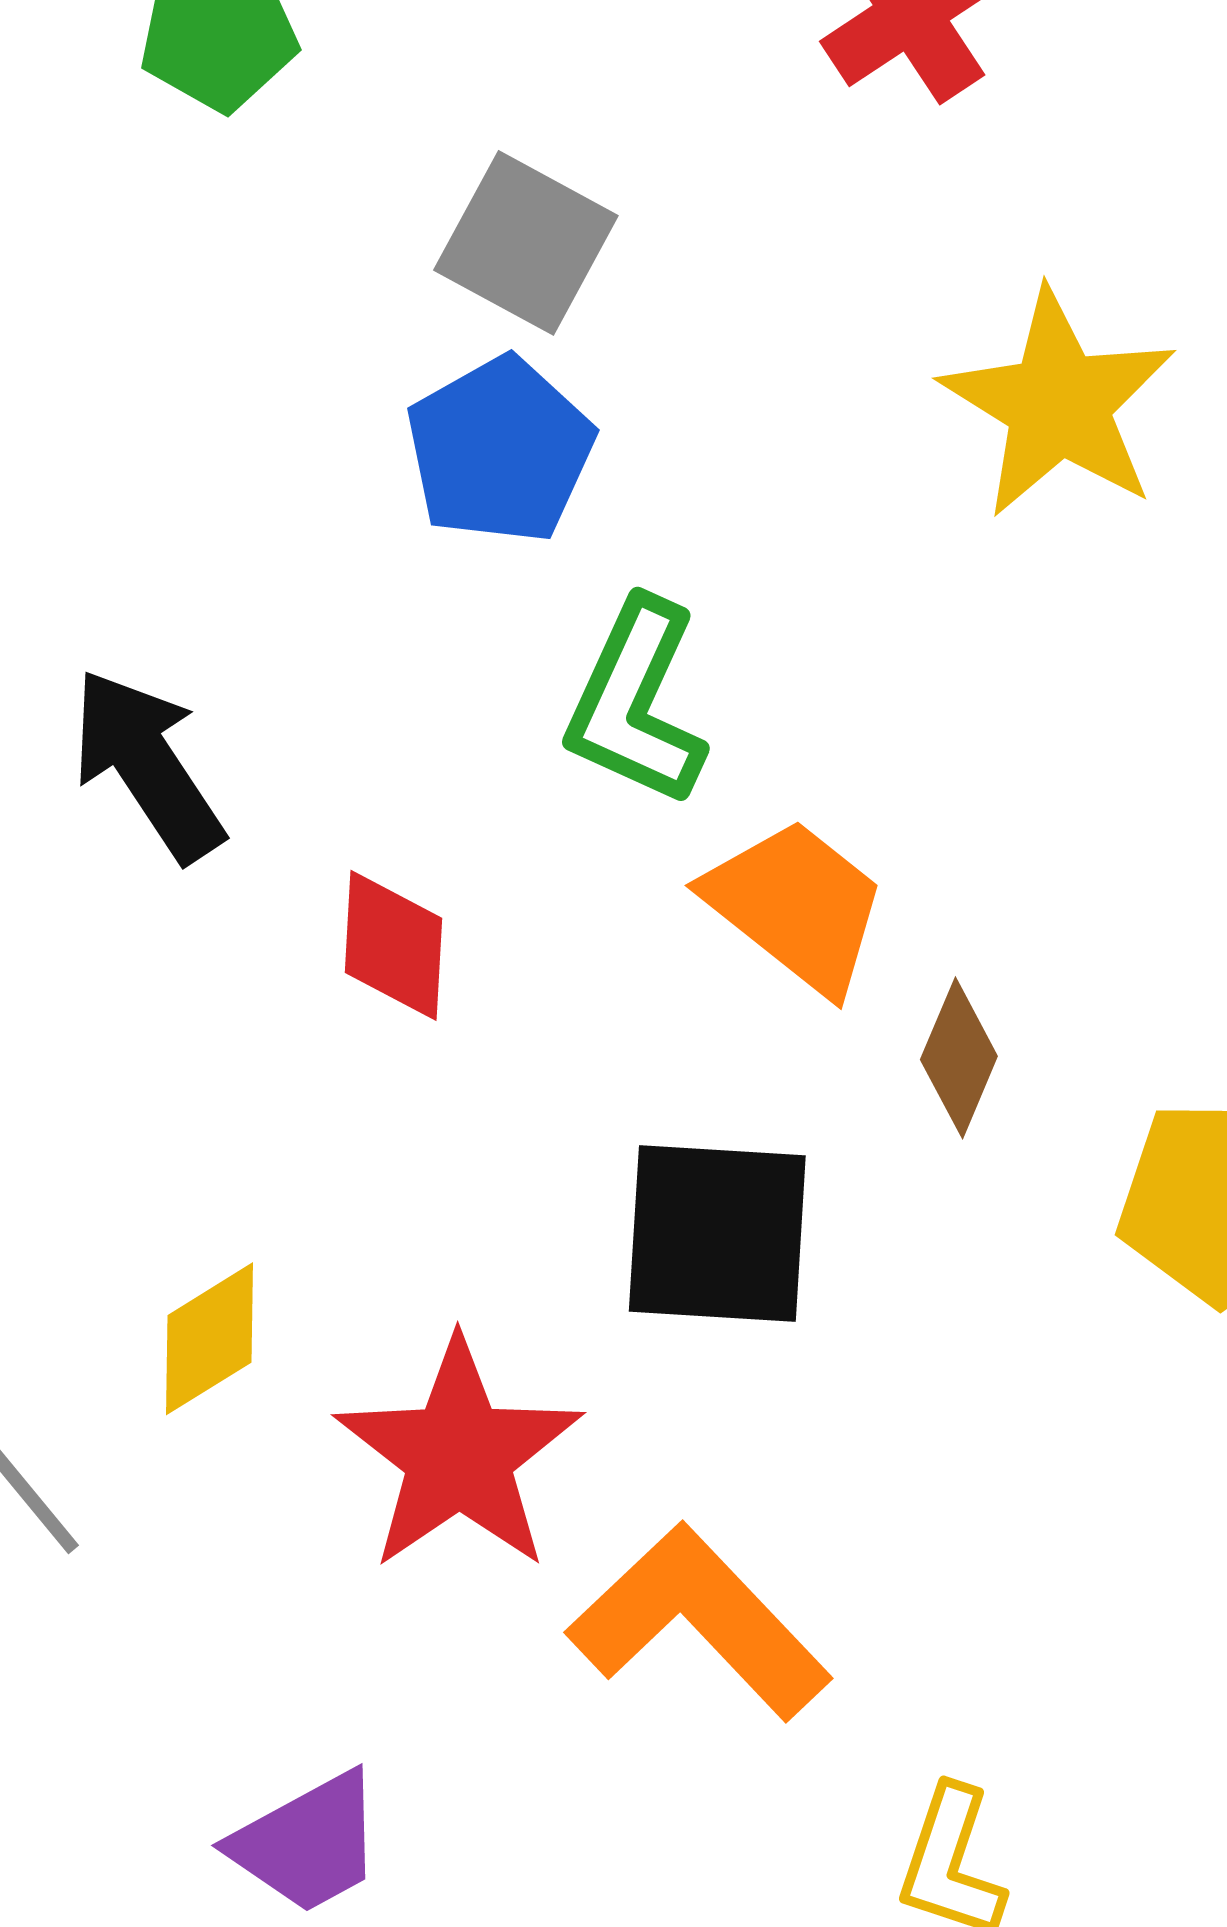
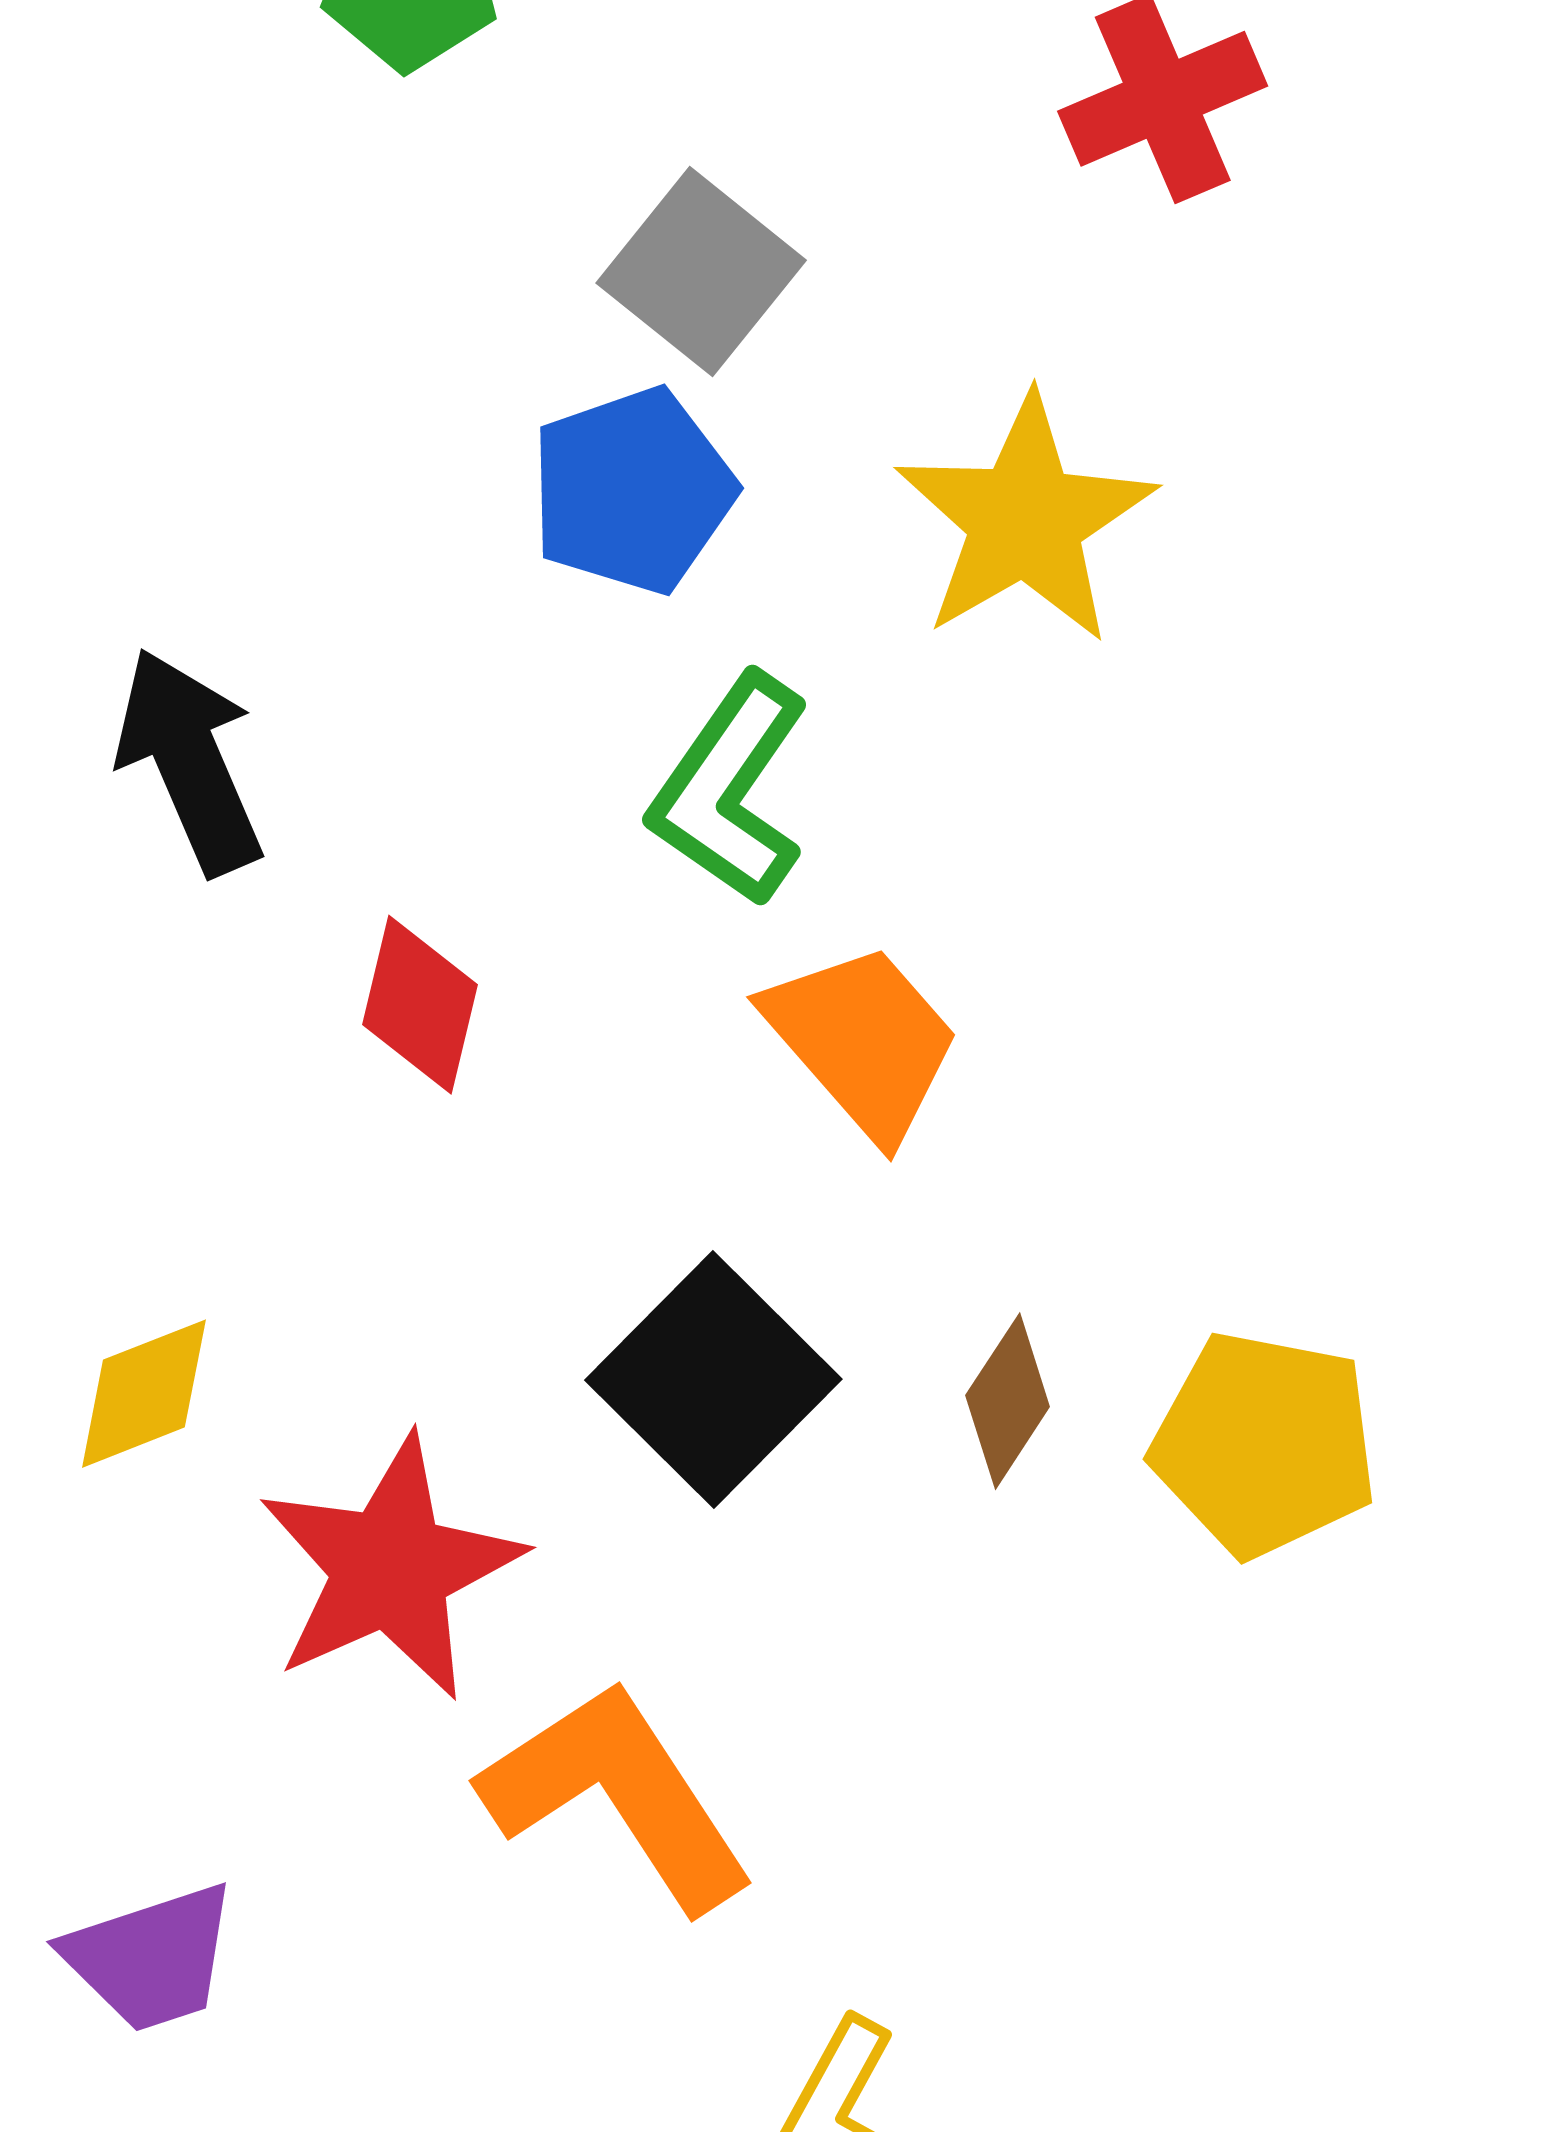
yellow star: (1059, 404) -> (1025, 520), moved
brown diamond: (959, 1058) -> (1008, 1401), moved
black square: (717, 1234) -> (713, 1380), turned 31

